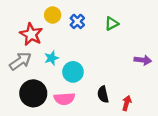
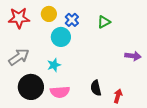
red star: (31, 34) -> (19, 18), moved, turned -30
cyan star: (52, 58) -> (54, 65), moved
cyan circle: (73, 72) -> (61, 37), moved

